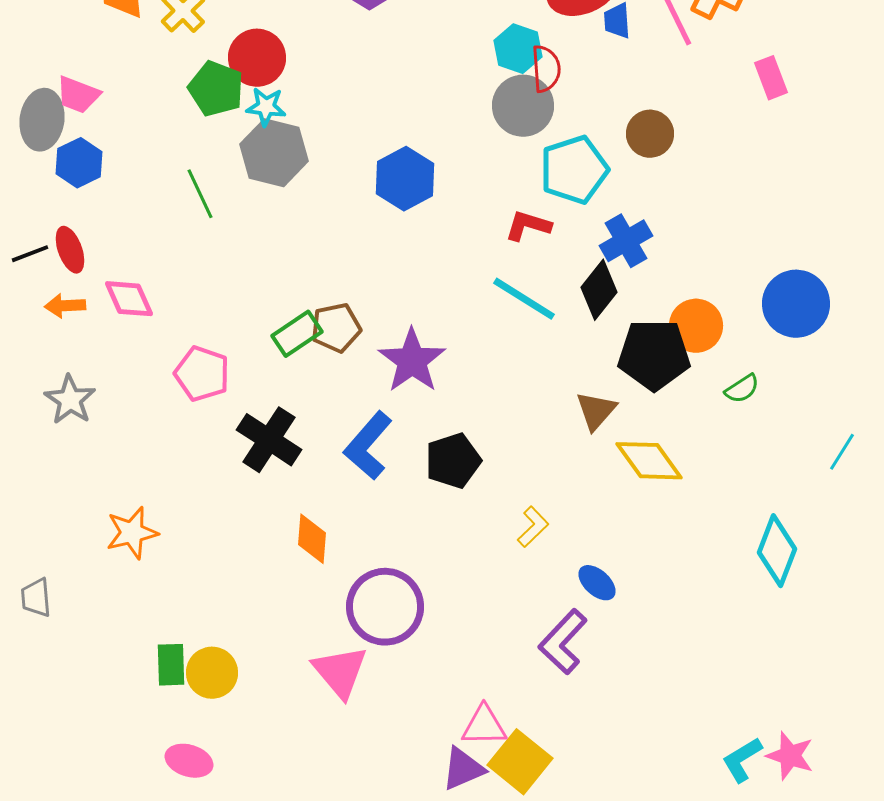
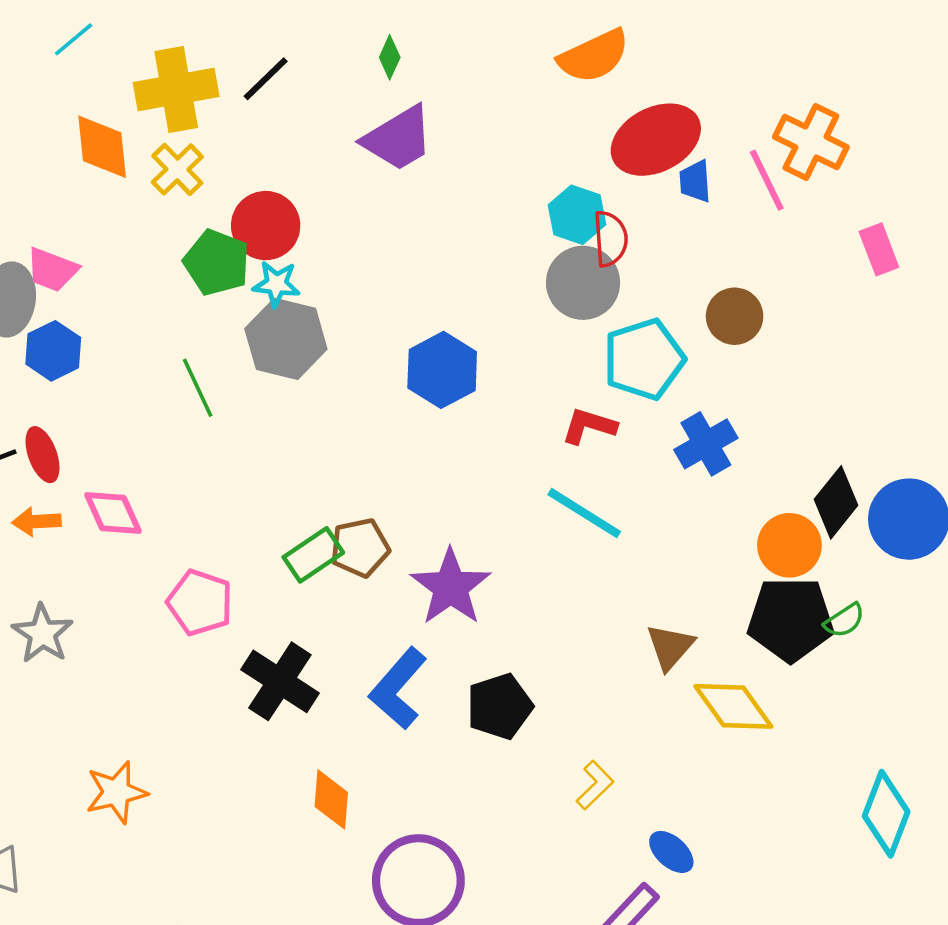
black diamond: (599, 290) -> (836, 502), moved
black pentagon: (654, 355) -> (791, 619), moved

